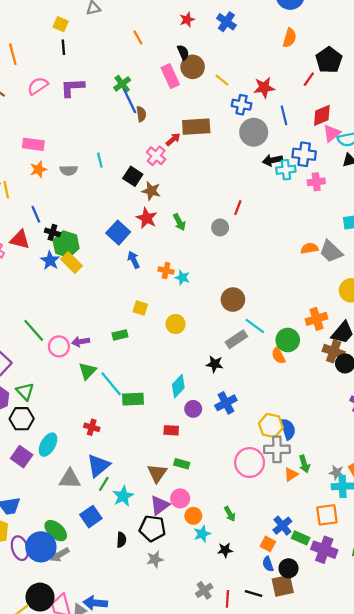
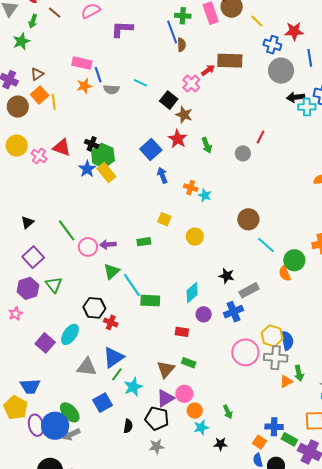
green cross: (122, 84) -> (183, 16), moved, turned 35
purple L-shape: (72, 87) -> (122, 29), moved
cyan line: (100, 160) -> (140, 83), turned -56
blue line: (36, 214) -> (98, 75), moved
gray rectangle: (236, 339) -> (249, 290), moved
black hexagon: (22, 419) -> (94, 308), moved
pink circle: (250, 463) -> (245, 352), moved
blue cross: (282, 526) -> (274, 427), turned 36

